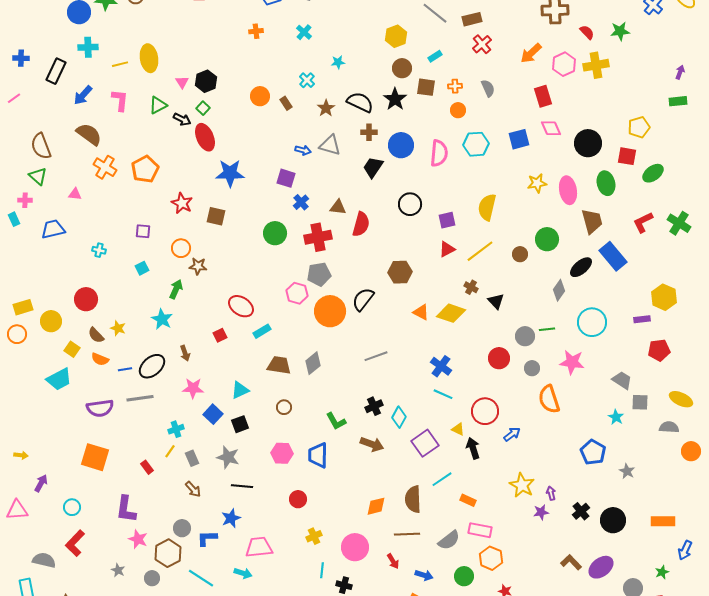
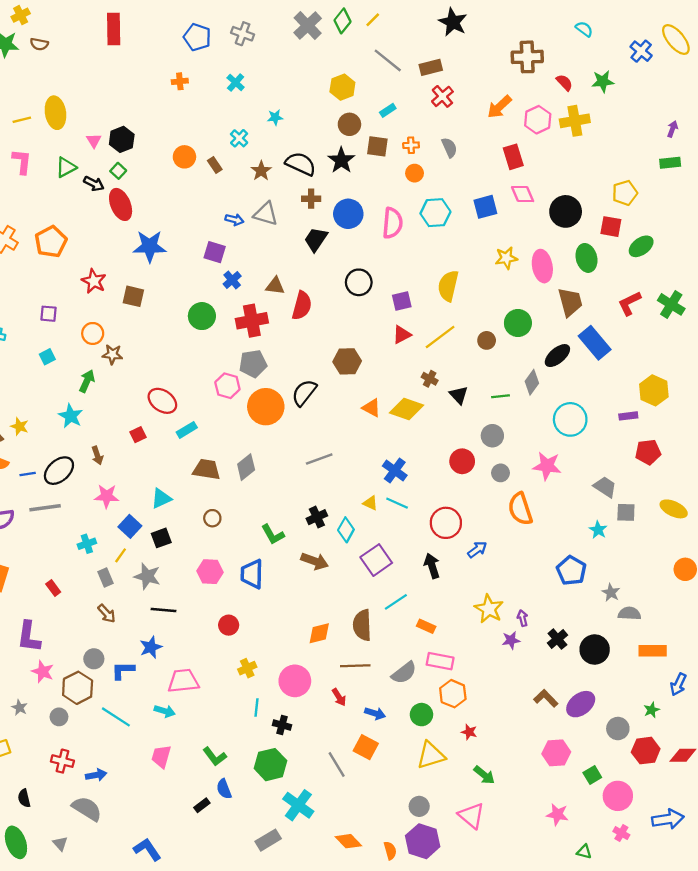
green line: (547, 329) -> (501, 396), moved
gray semicircle: (669, 427) -> (629, 613), moved
yellow triangle: (458, 429) -> (370, 503), moved
yellow line: (170, 451) -> (121, 555), moved

